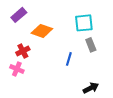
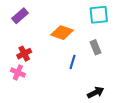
cyan square: (84, 23) -> (99, 15), moved
orange diamond: (42, 31) -> (62, 33), moved

